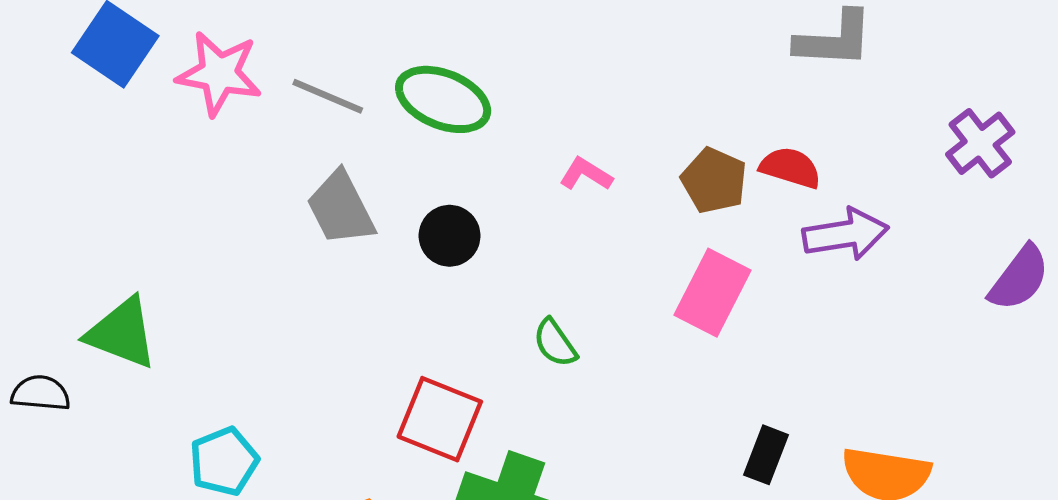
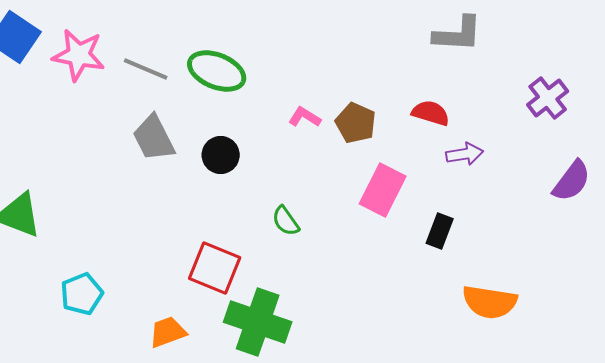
brown pentagon: (714, 181) -> (356, 123), moved
purple arrow: (846, 234) -> (465, 154), size x0.7
black rectangle: (766, 455) -> (440, 231), moved

